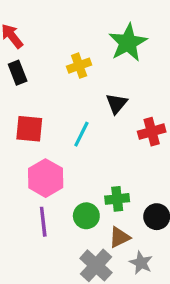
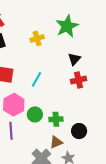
black triangle: (116, 104) -> (74, 59), moved
green circle: (86, 216) -> (35, 114), moved

